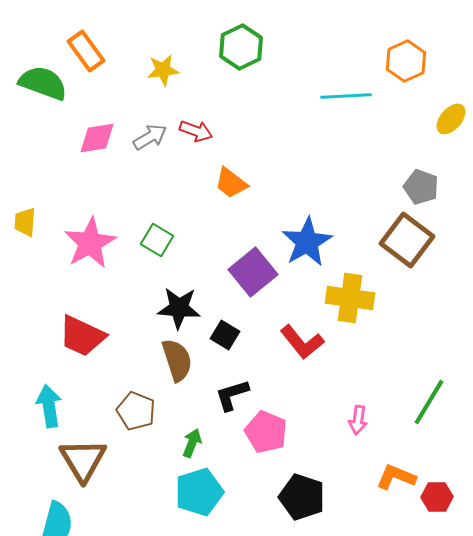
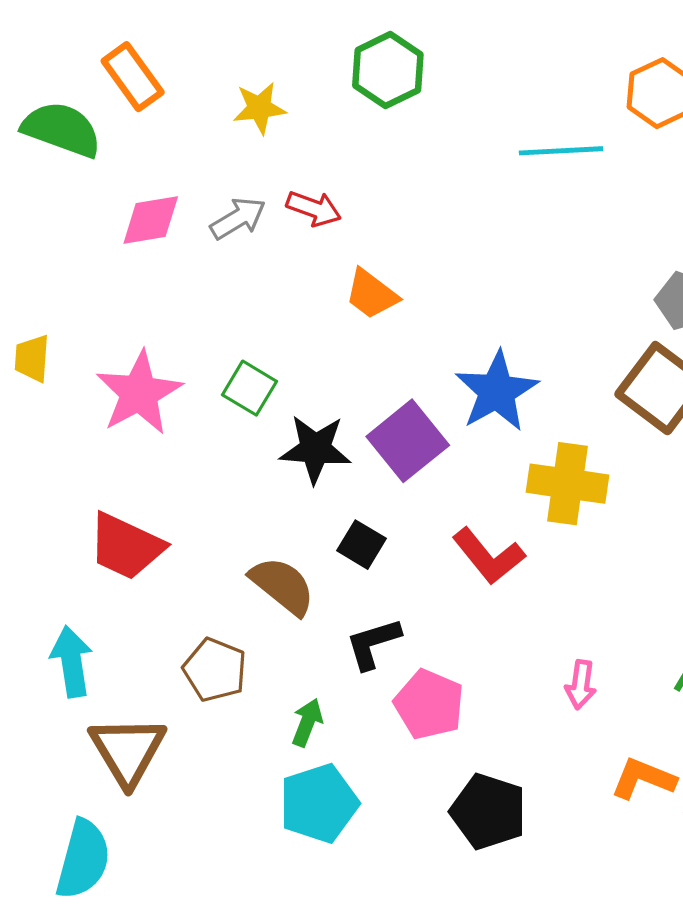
black star: (179, 308) -> (315, 449), moved
brown semicircle: (177, 360) -> (282, 586), turned -33

